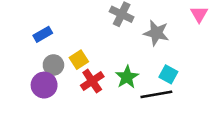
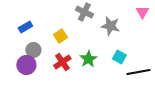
yellow square: (79, 60) -> (60, 36), moved
black line: (156, 94) -> (138, 72), moved

